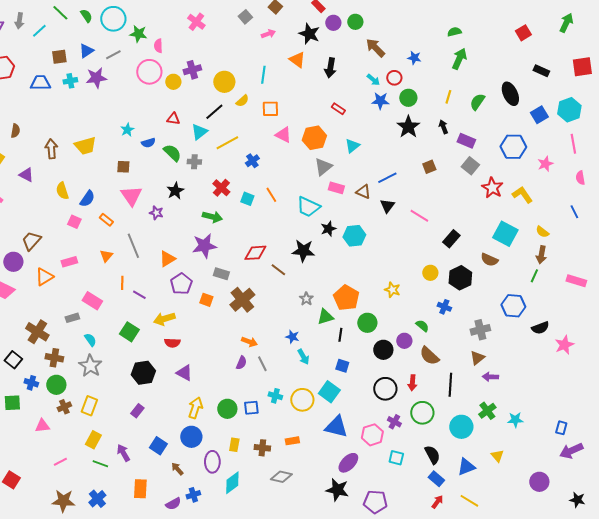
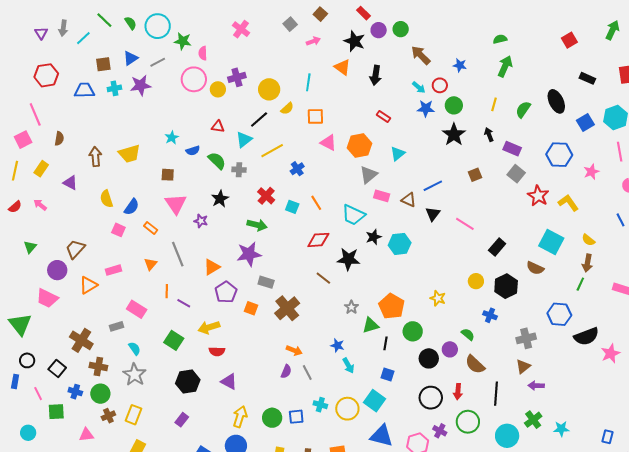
red diamond: (255, 253) -> (318, 240), moved
black semicircle: (540, 328) -> (586, 336), size x1.4

